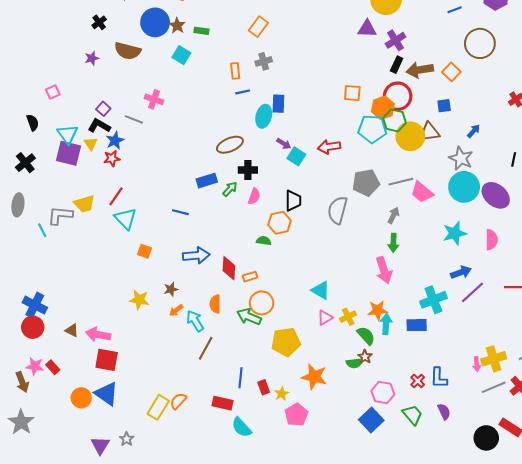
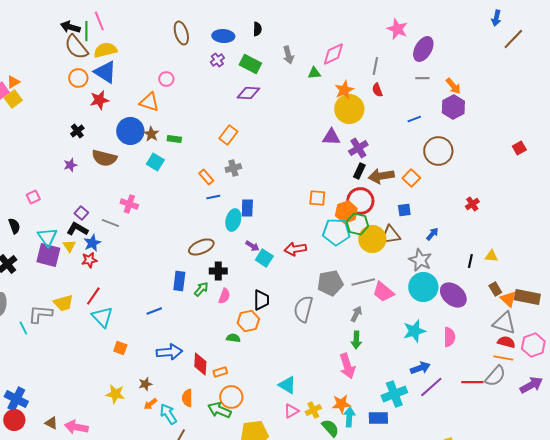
orange rectangle: (235, 71) -> (206, 177), turned -35
blue rectangle: (207, 181) -> (179, 281), turned -66
blue line: (180, 212) -> (154, 311), turned -35

